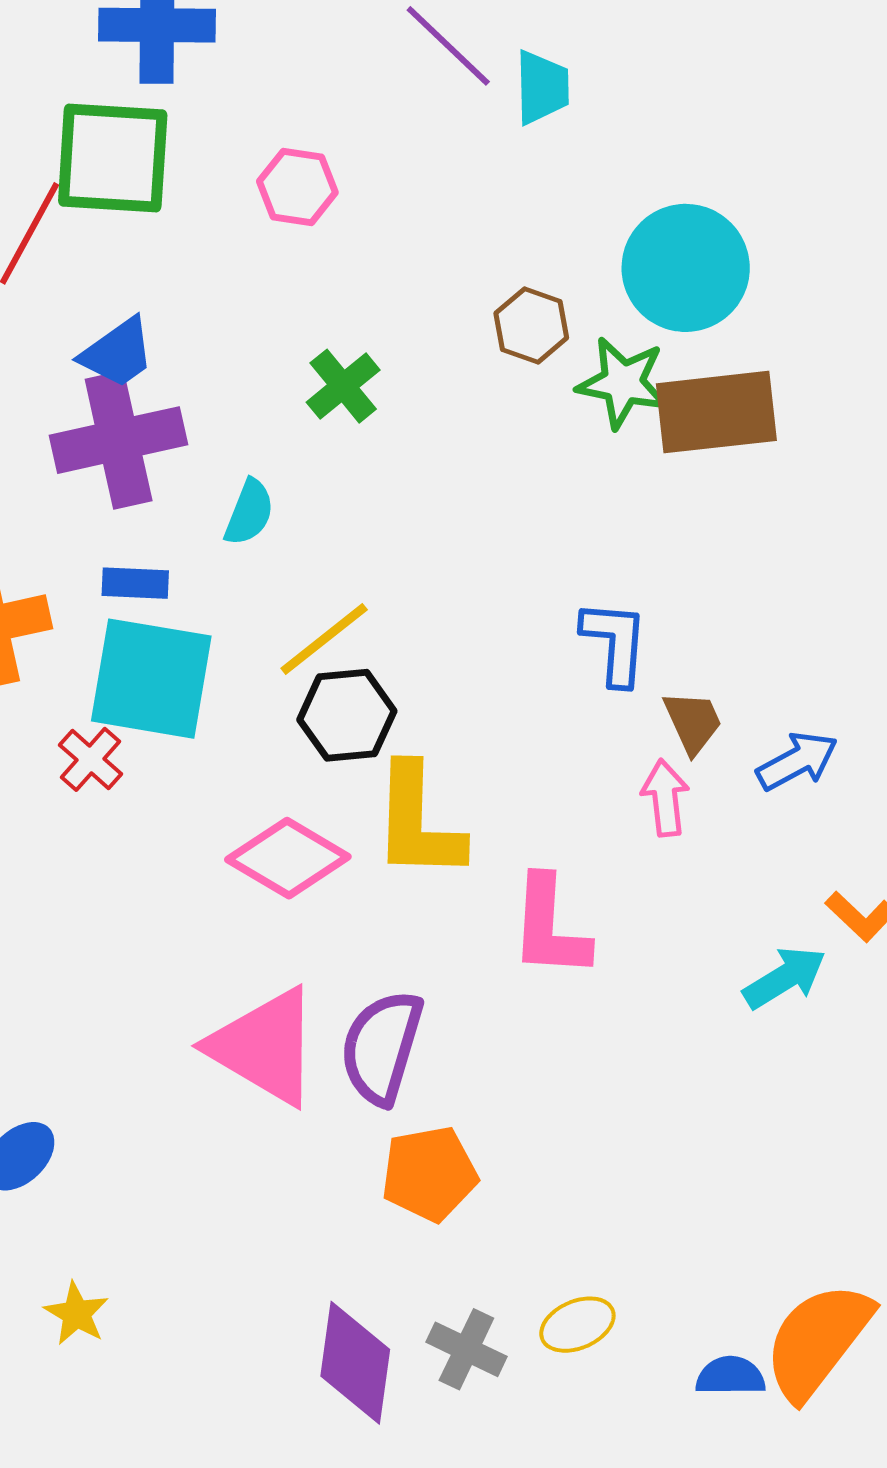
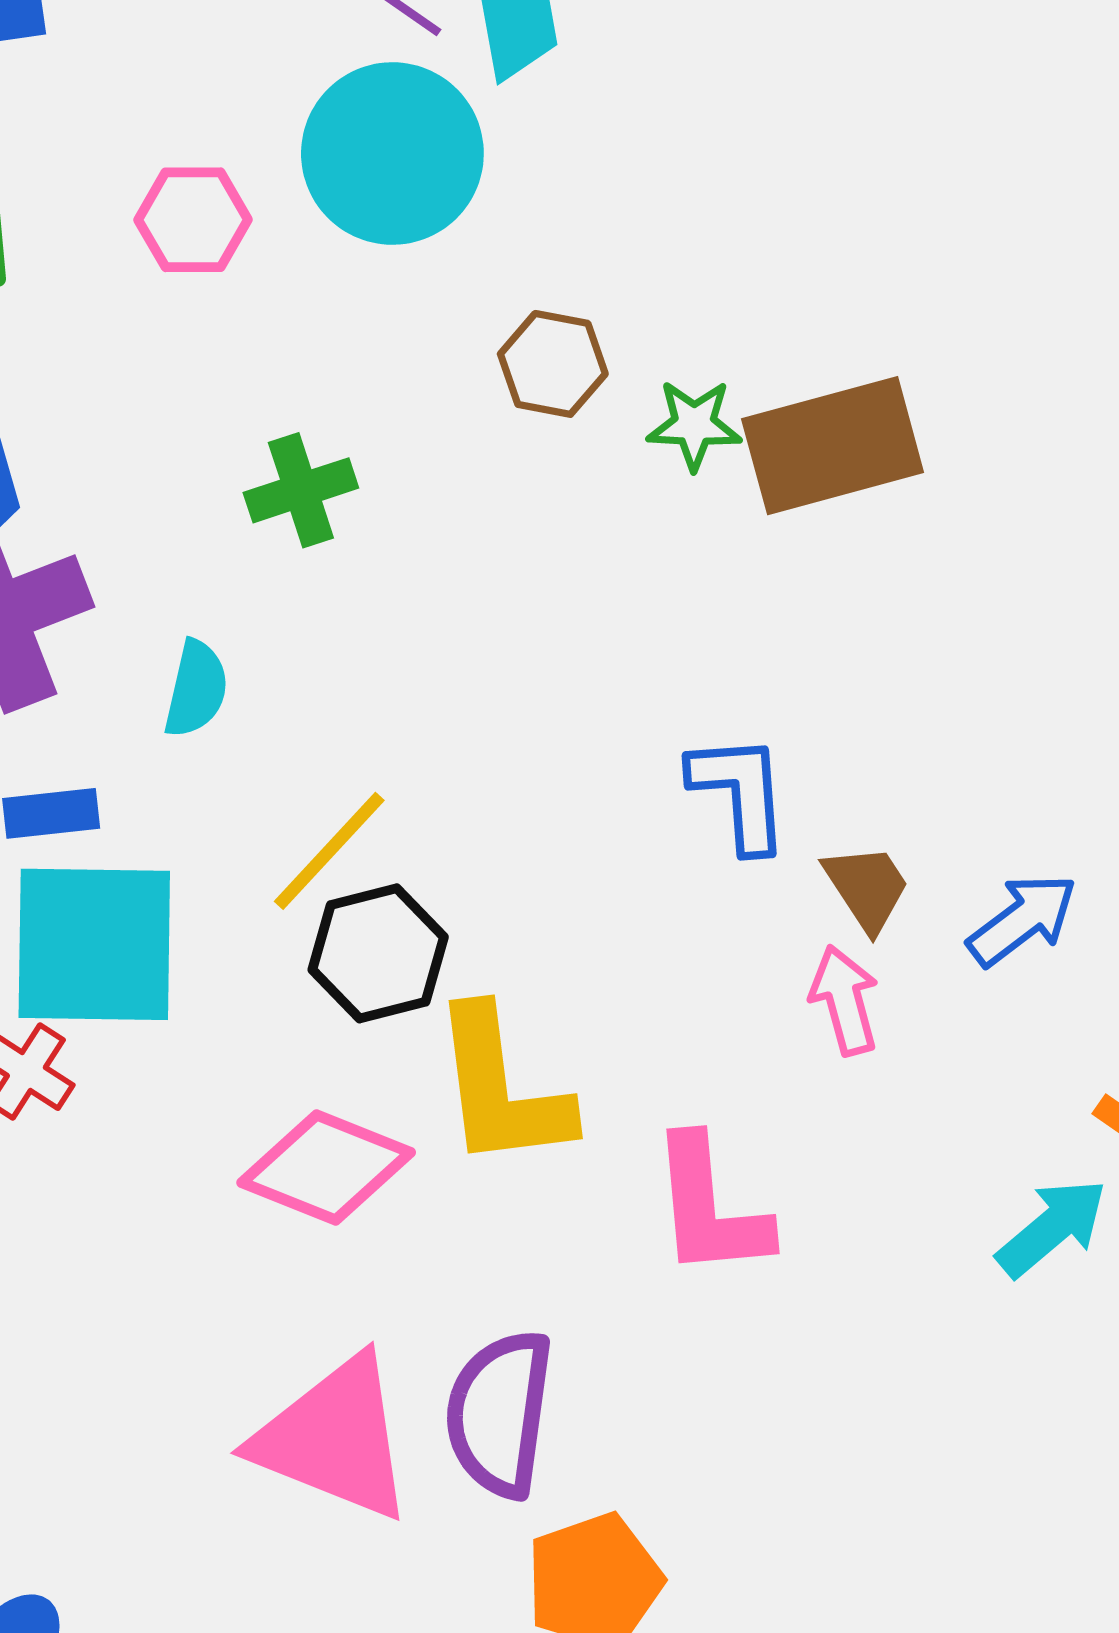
cyan circle: (686, 268) -> (392, 154), moved
green star: (623, 383) -> (694, 425), size x0.7
green cross: (343, 386) -> (301, 490), turned 30

